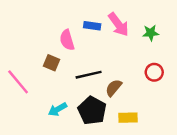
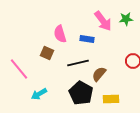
blue rectangle: (92, 26) -> (87, 39), moved
green star: (151, 33) -> (126, 19), moved
cyan arrow: (57, 109) -> (39, 94), moved

